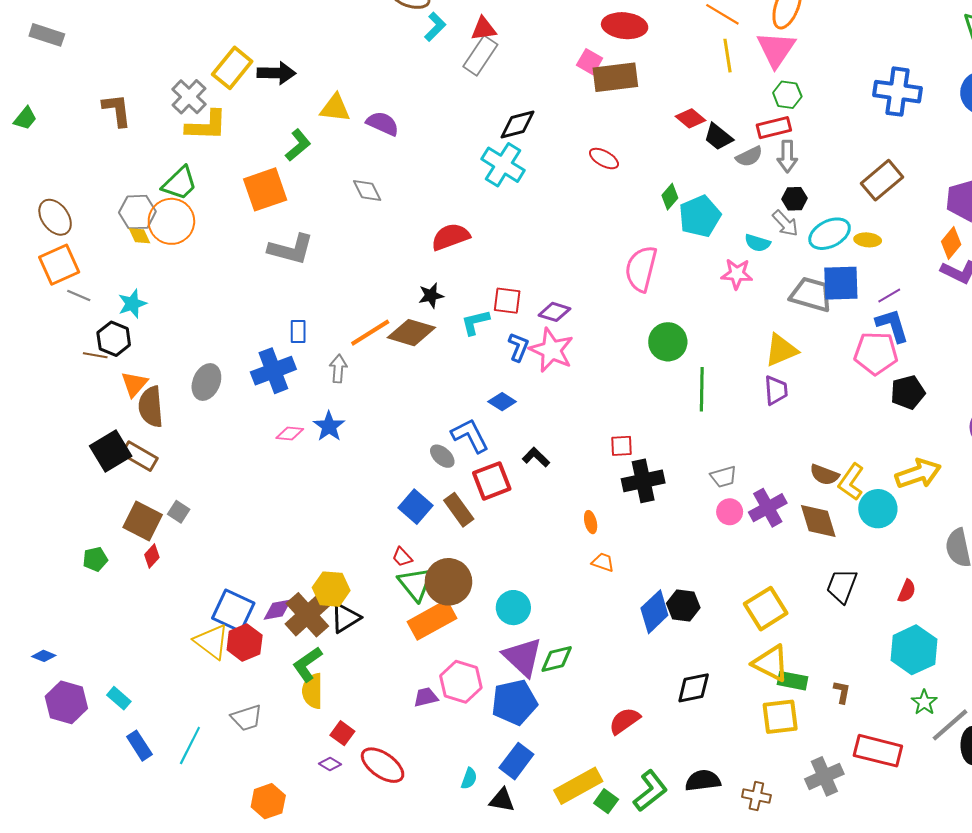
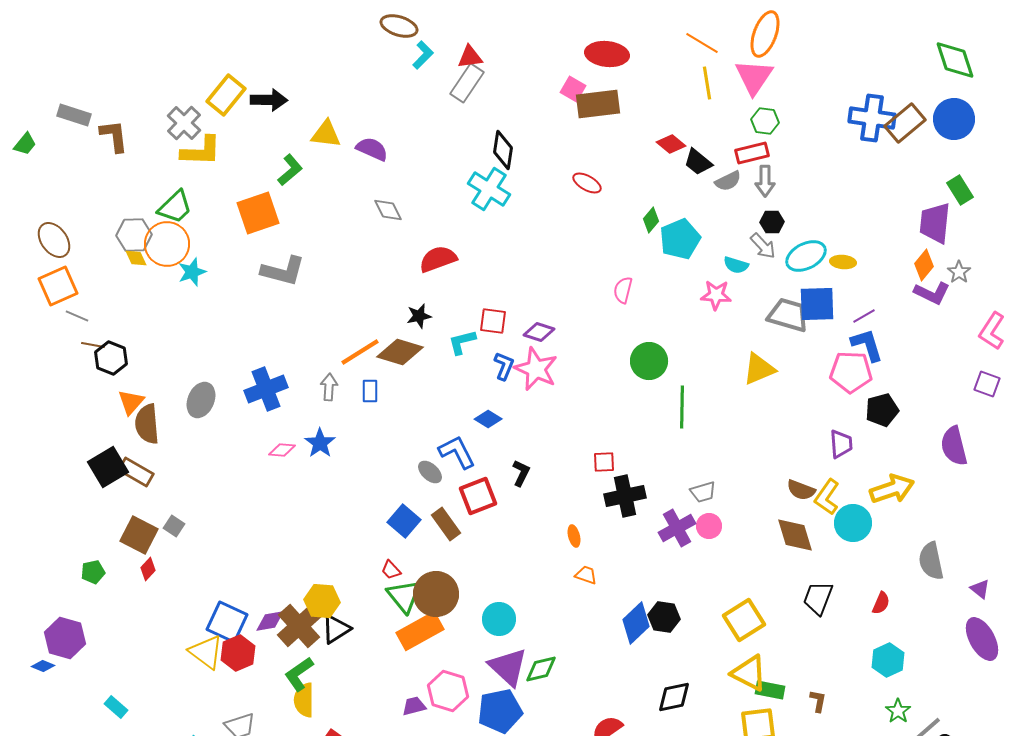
gray rectangle: (47, 35) -> (74, 115), moved
black diamond: (517, 125) -> (503, 150), turned -66
brown rectangle: (882, 180) -> (905, 123), moved
gray diamond: (367, 190) -> (388, 210), moved
pink semicircle: (641, 269) -> (623, 290), size x0.6
cyan star: (132, 304) -> (192, 272), moved
blue rectangle: (298, 332) -> (370, 391), moved
brown line: (95, 355) -> (93, 345), moved
purple trapezoid: (776, 390) -> (841, 444), moved
black L-shape: (536, 457) -> (521, 473), turned 72
purple cross: (768, 508) -> (677, 528), moved
cyan hexagon: (914, 650) -> (888, 660), size x0.7
purple hexagon: (66, 702) -> (65, 638), moved

